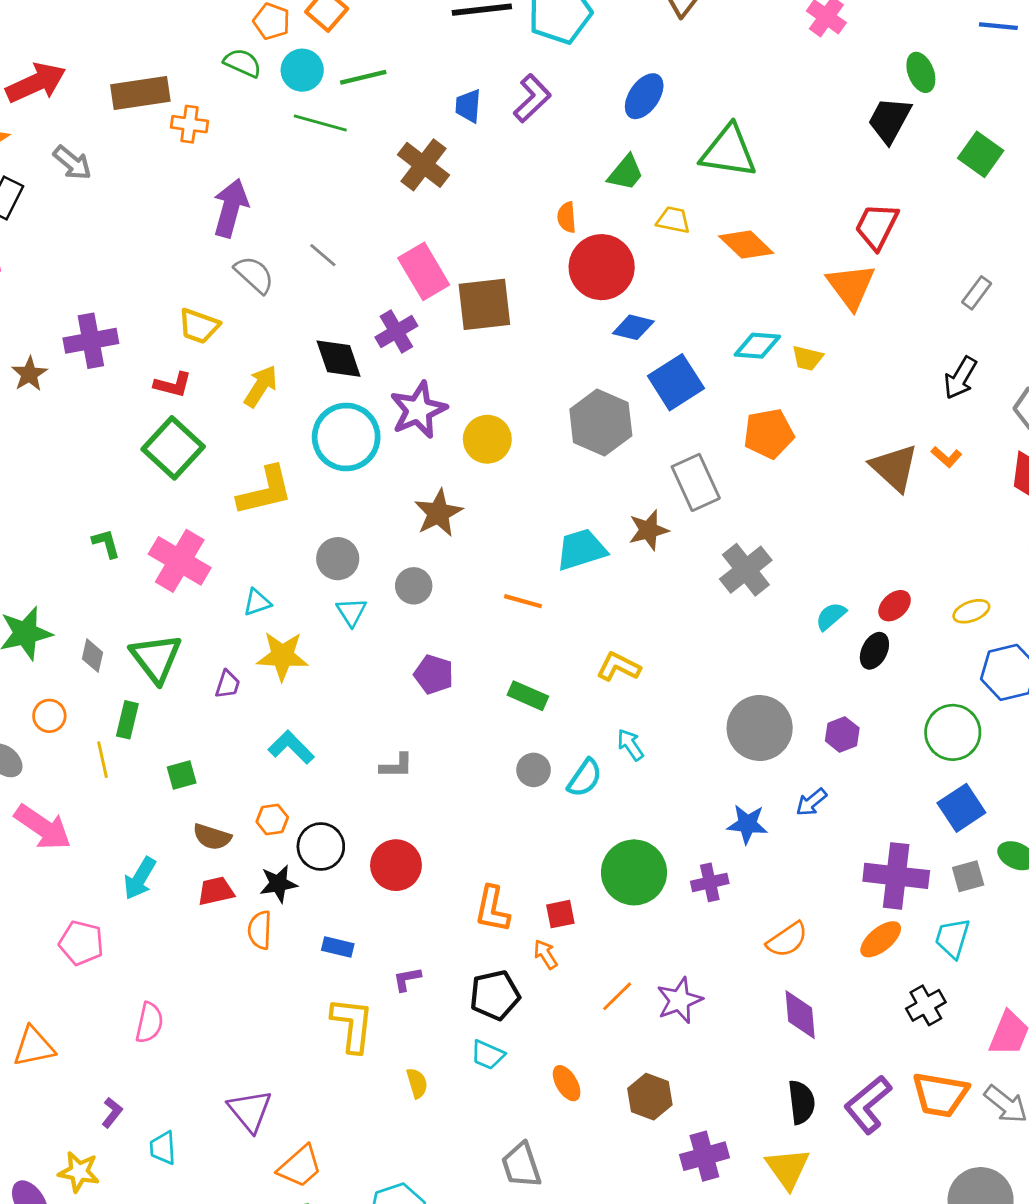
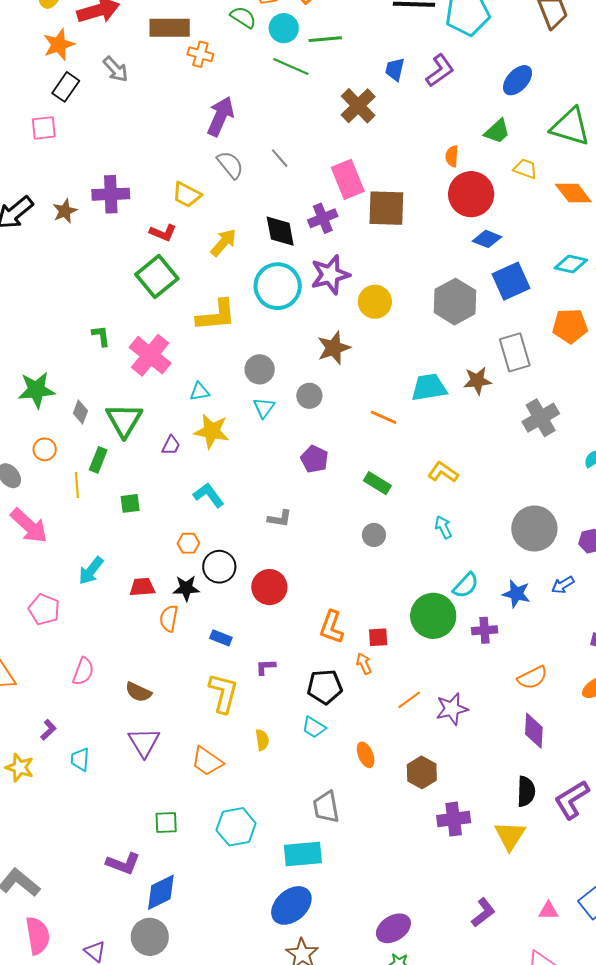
cyan semicircle: (585, 778) -> (466, 585), moved
brown semicircle: (212, 837) -> (138, 692), moved
orange trapezoid: (300, 1166) -> (207, 761), moved, turned 68

